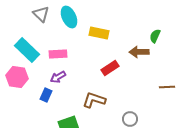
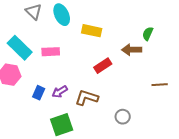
purple arrow: (58, 77) -> (60, 92), moved

